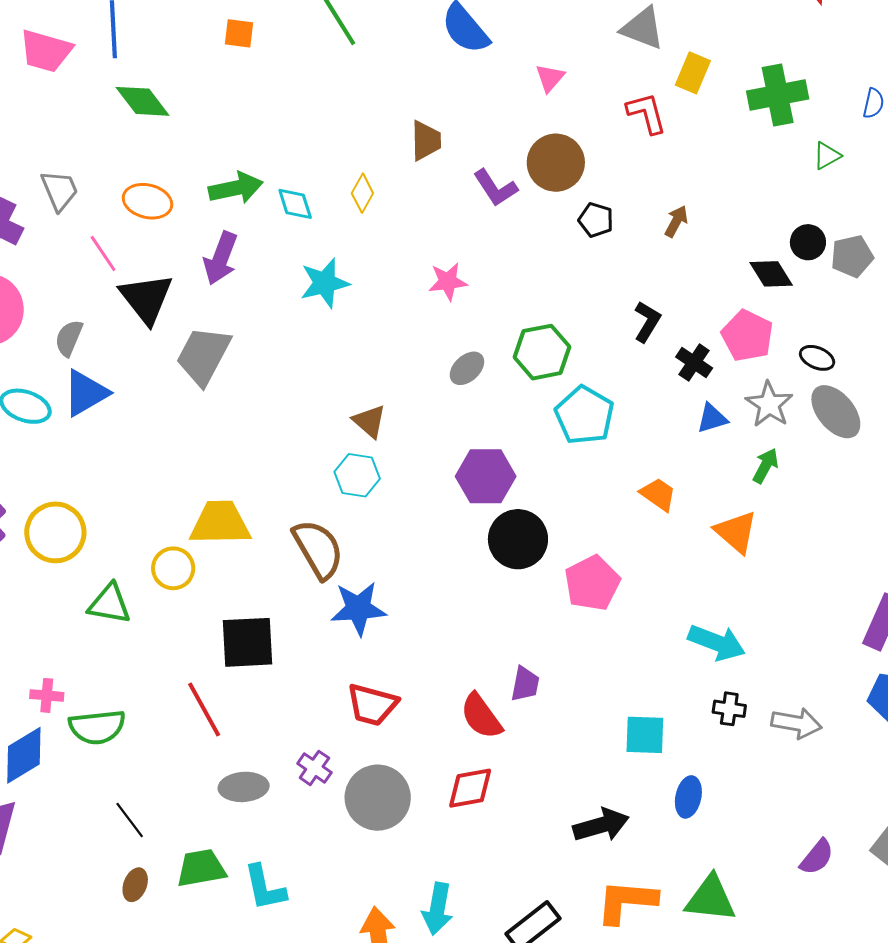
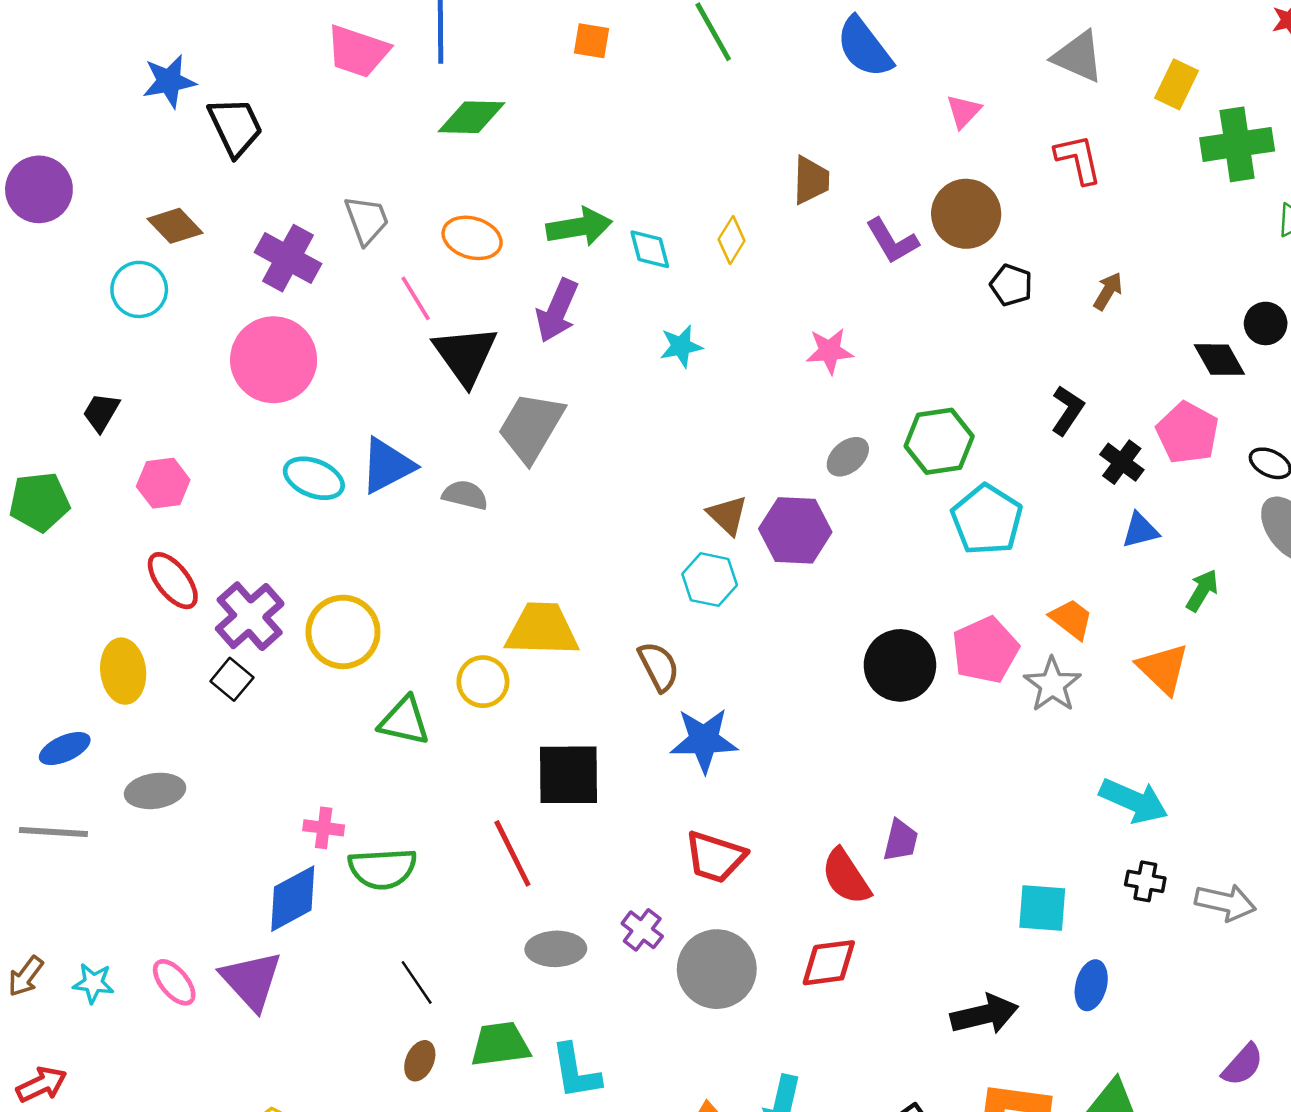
yellow rectangle: (693, 73) -> (1177, 84), moved
green diamond: (143, 101) -> (472, 117), turned -54
cyan star: (325, 283) -> (681, 346), size x0.7
gray semicircle: (69, 338) -> (465, 495), moved, turned 78
gray star: (769, 404) -> (1052, 685), moved
purple hexagon: (486, 476) -> (795, 530), moved
brown semicircle: (318, 549) -> (659, 666), size x0.7
pink pentagon: (592, 583) -> (985, 650), moved

